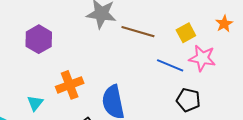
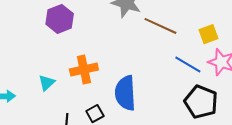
black pentagon: (188, 100) -> (201, 102), size x1.4

